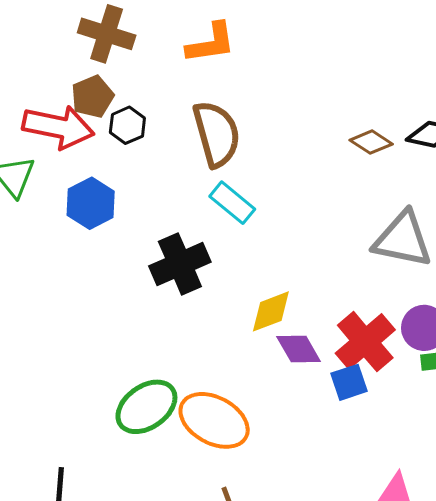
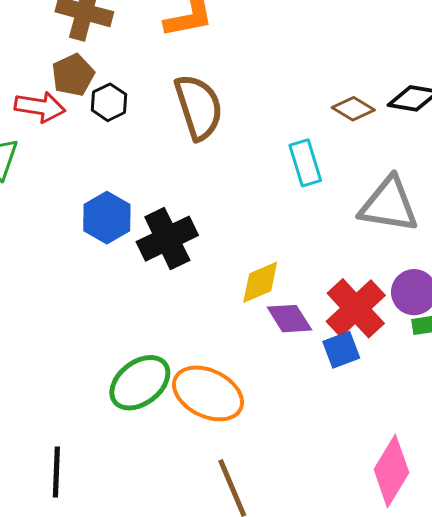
red arrow: (58, 127) -> (40, 107), size x0.7
blue hexagon: (91, 203) -> (107, 218), moved
cyan rectangle: (232, 203) -> (305, 163), moved, turned 36

